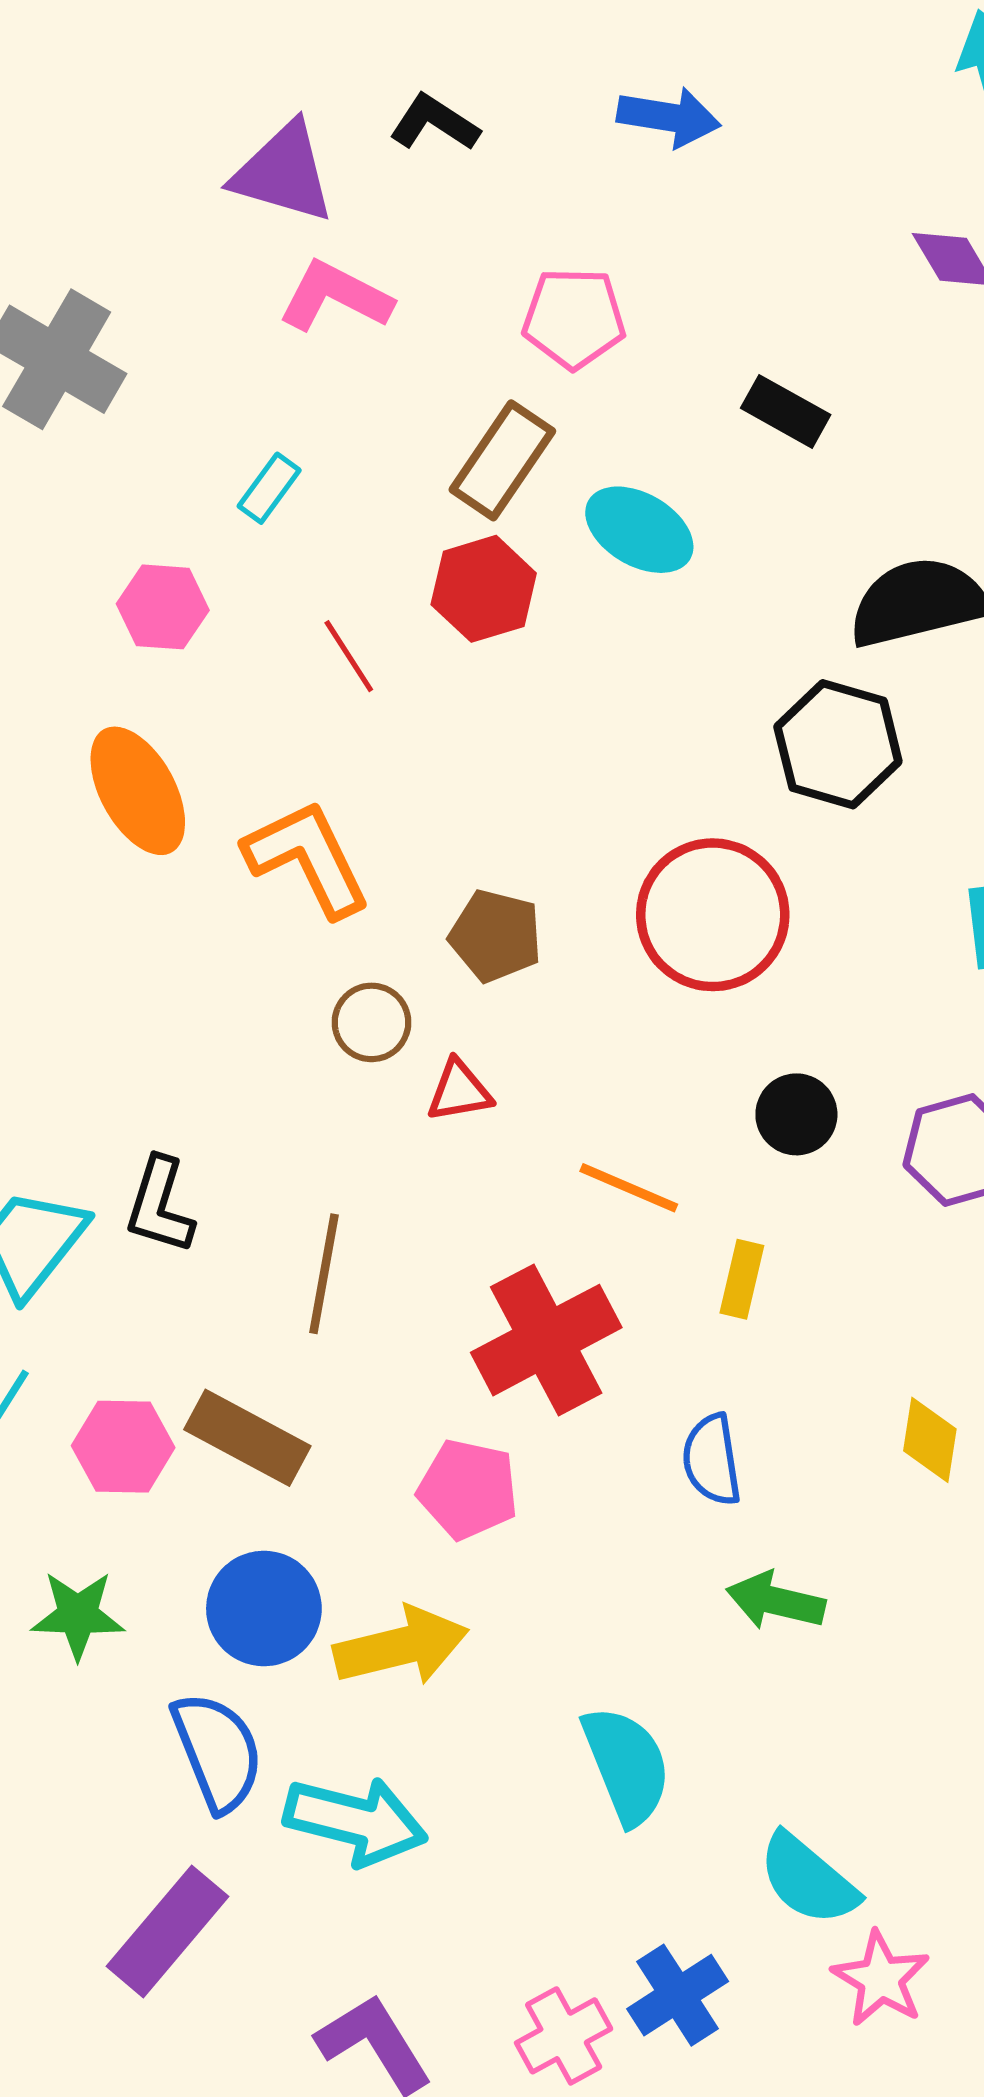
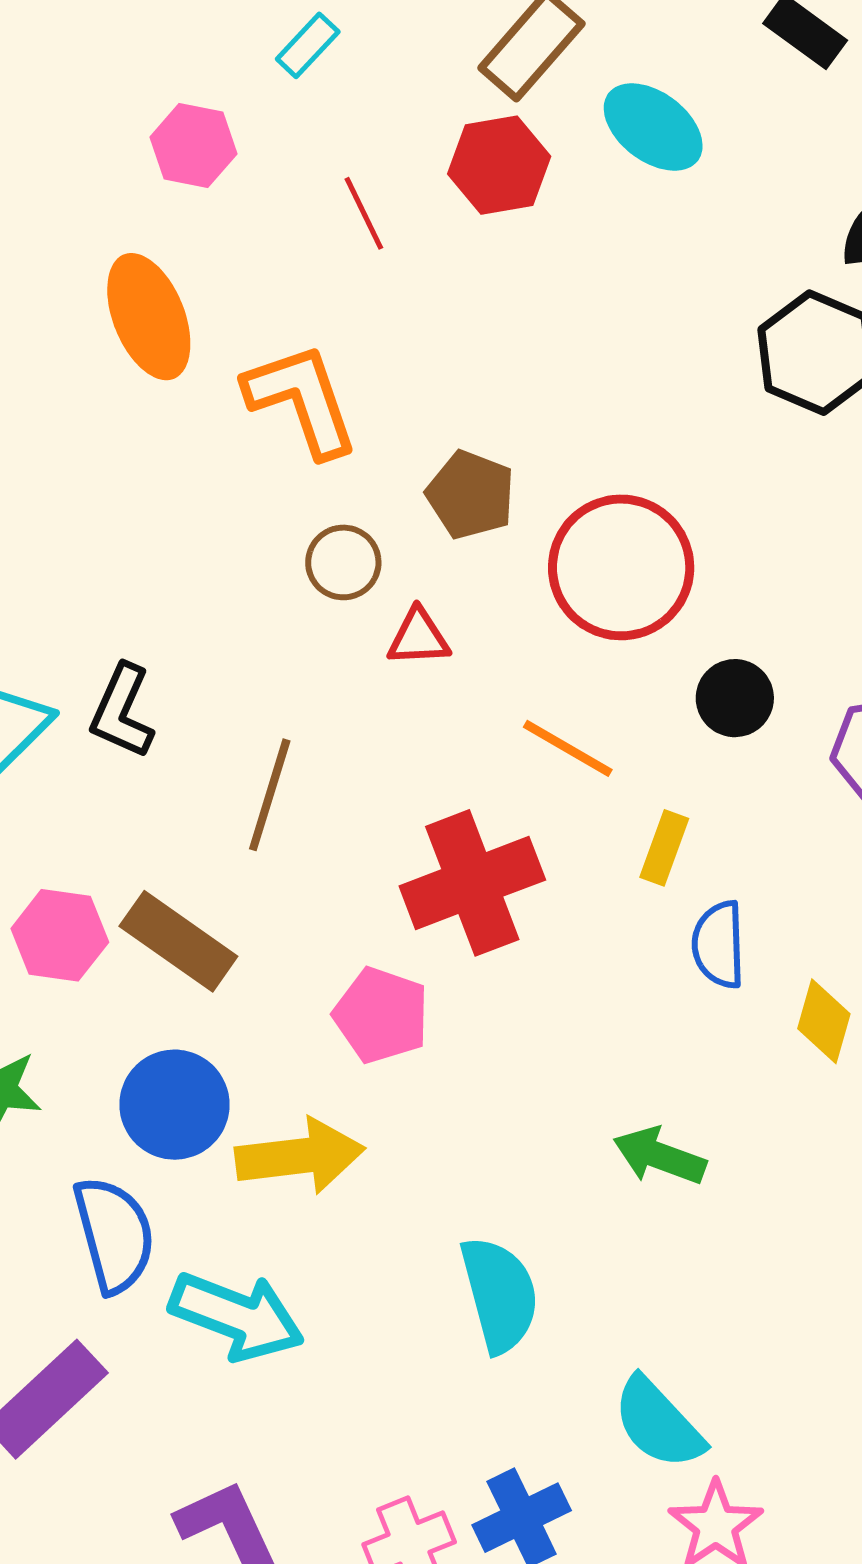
red circle: (713, 915) -> (621, 567), moved
blue semicircle: (712, 1460) -> (719, 945), moved

